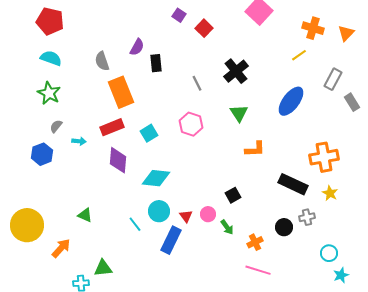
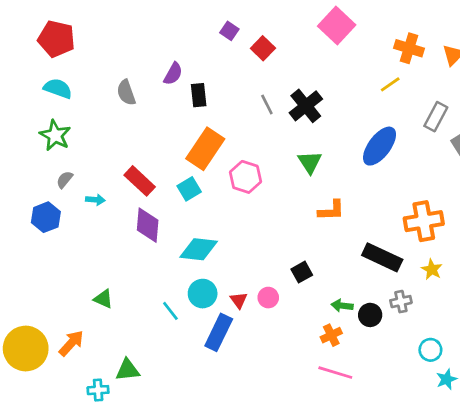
gray line: (197, 83) -> (267, 105), moved
orange rectangle: (121, 92) -> (205, 149), moved, turned 56
red rectangle: (112, 127) -> (140, 181), turned 65
yellow circle: (27, 225) -> (26, 348), moved
green arrow: (227, 227) -> (342, 306), moved, turned 133

